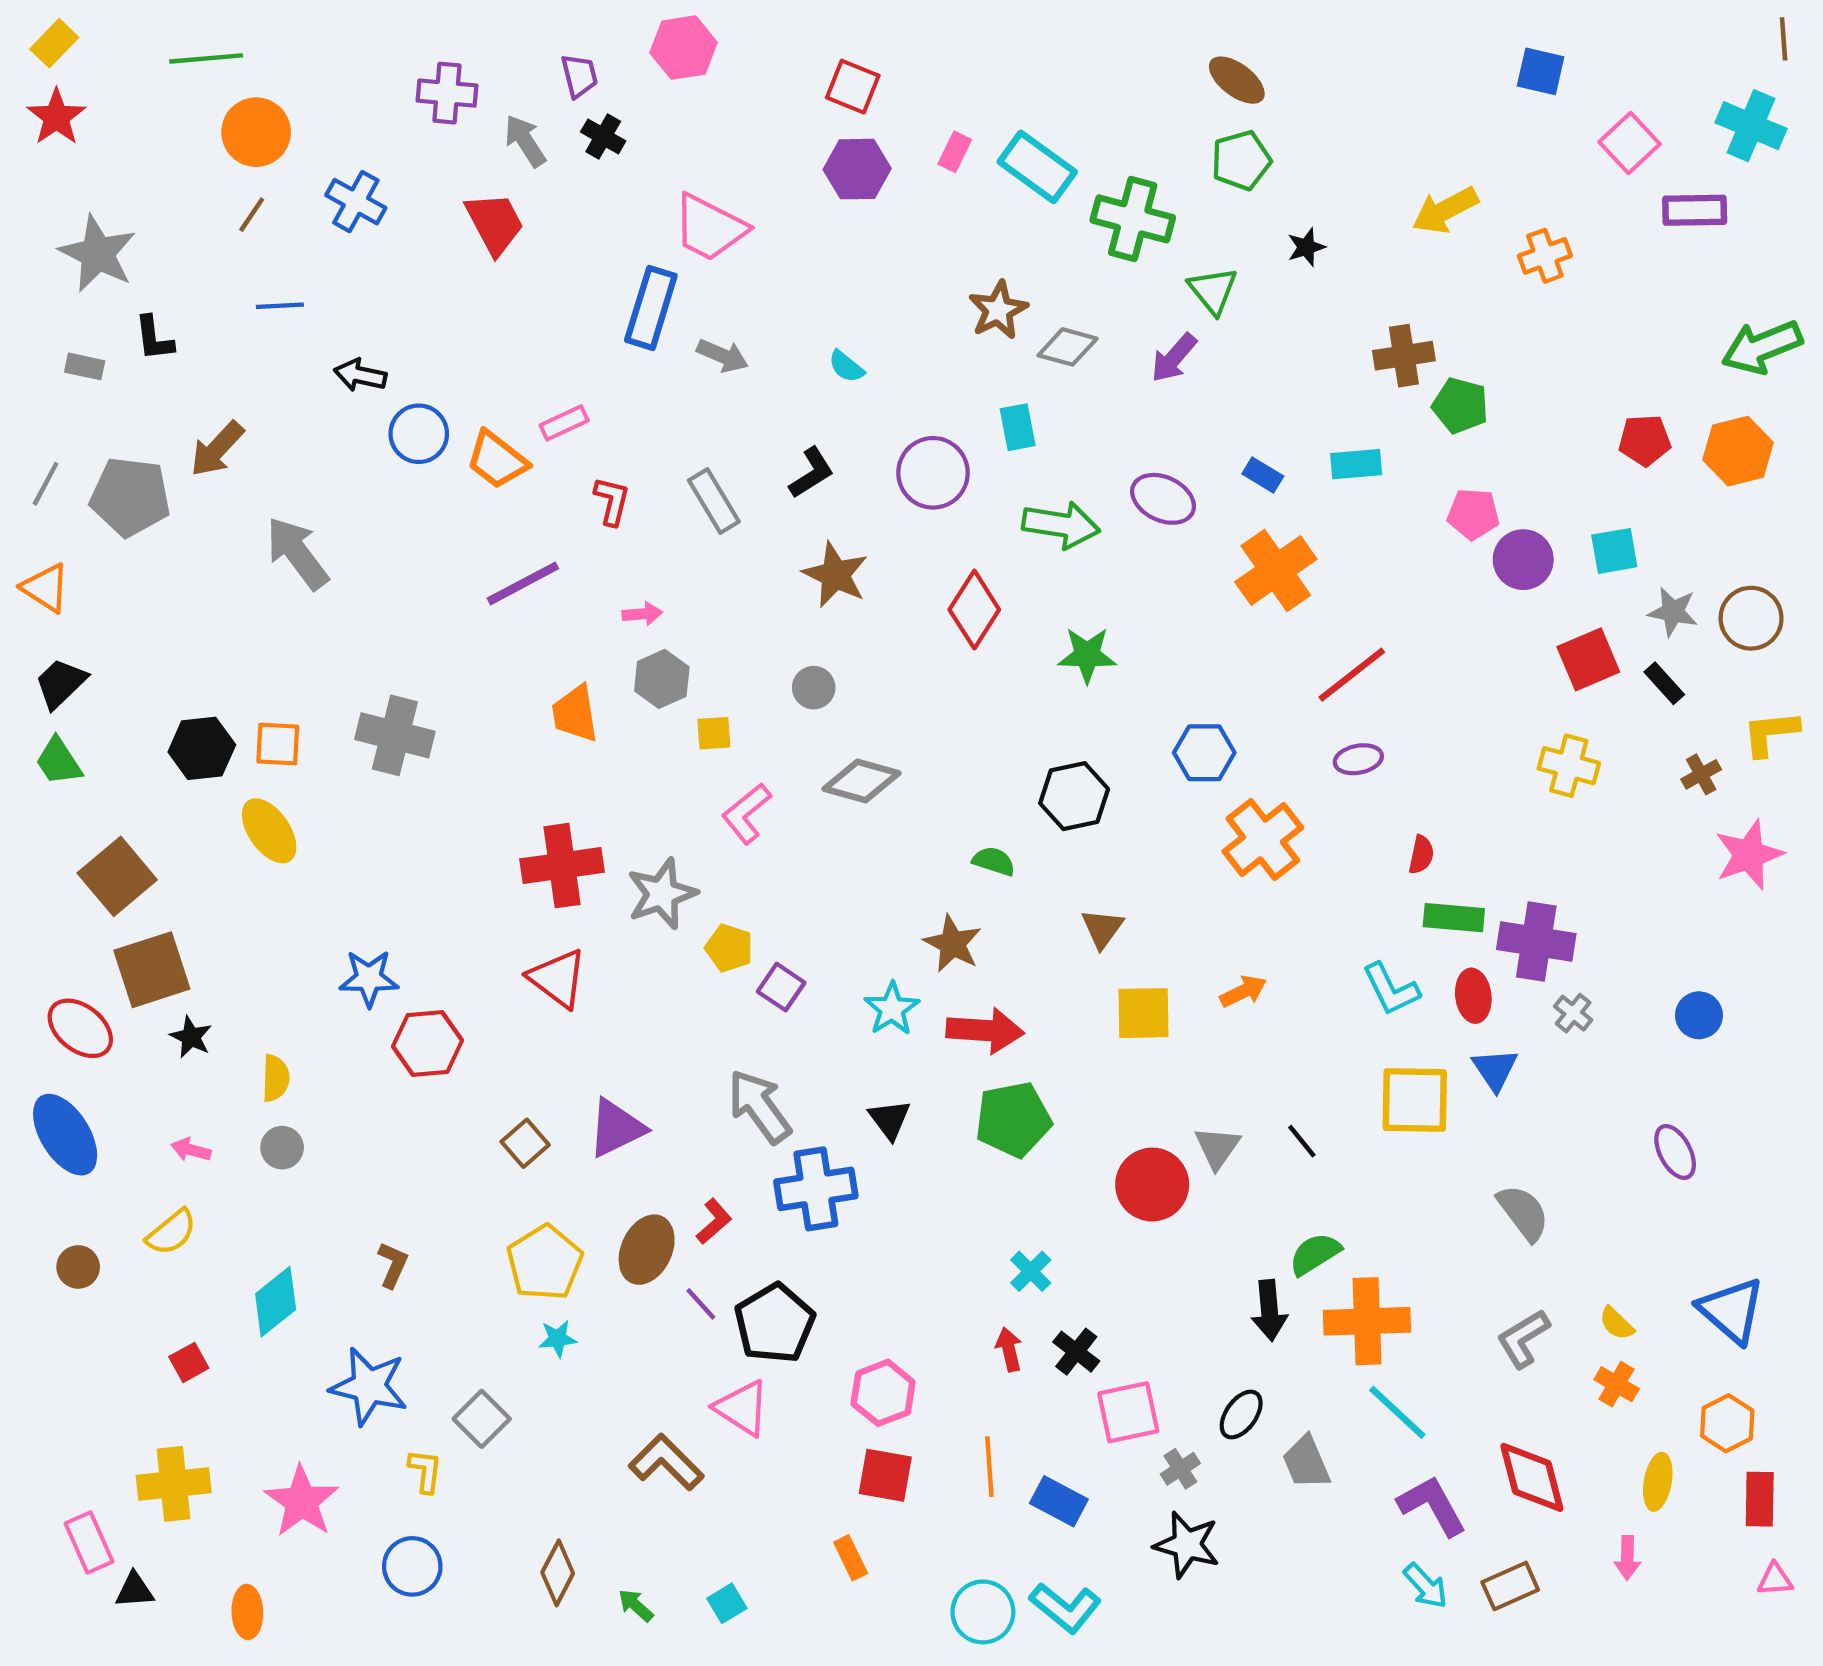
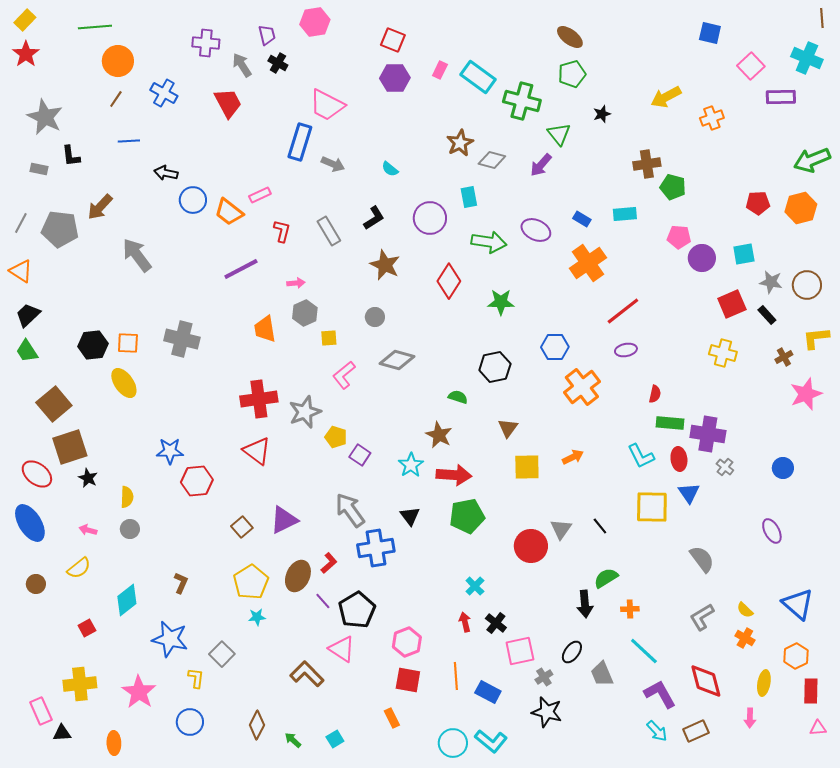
orange cross: (1367, 1321) -> (630, 609), size x0.5

